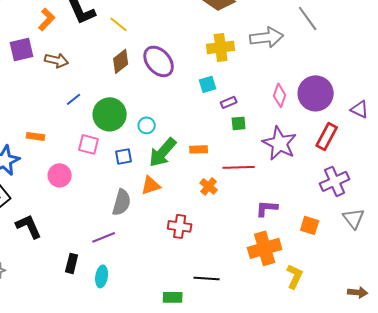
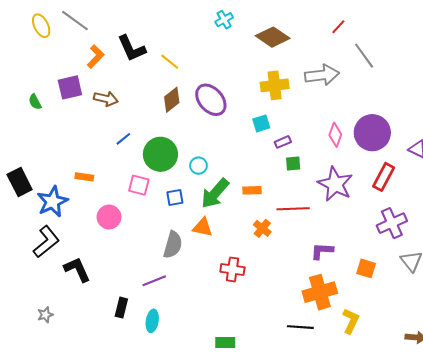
orange triangle: (151, 185) -> (203, 227), turned 30
black line: (207, 278) -> (300, 327), moved

